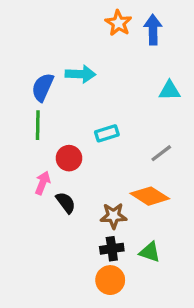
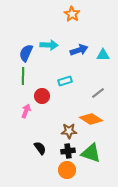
blue arrow: (153, 30) -> (79, 50), moved, turned 72
black semicircle: (66, 203) -> (40, 148), moved
green triangle: (150, 252) -> (91, 153), size x1.5

